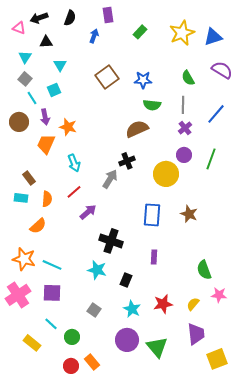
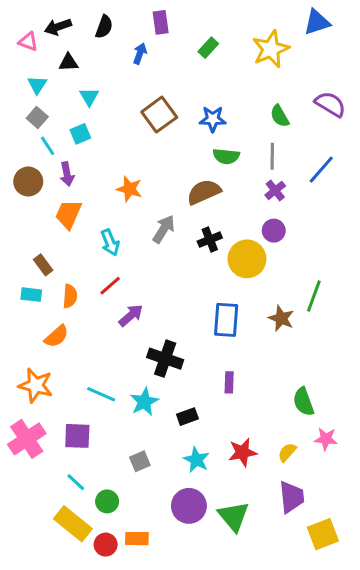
blue triangle: (213, 37) -> (317, 22), moved
orange star: (68, 127) -> (129, 189), moved
green line: (211, 159) -> (314, 296), moved
black cross: (127, 161) -> (210, 240), moved
gray arrow: (110, 179) -> (164, 229), moved
cyan line: (52, 265) -> (101, 394), moved
cyan star: (97, 270) -> (144, 402), turned 30
black rectangle: (126, 280) -> (187, 417), turned 48
gray square: (94, 310) -> (140, 461), turned 32
yellow rectangle: (32, 343) -> (73, 524), moved, size x1.4
orange rectangle: (92, 362) -> (137, 539), turned -49

